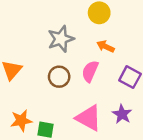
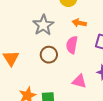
pink triangle: (89, 118) -> (79, 81), size x0.7

